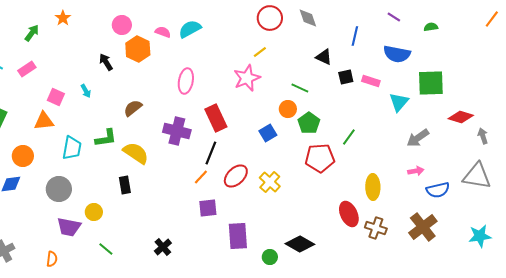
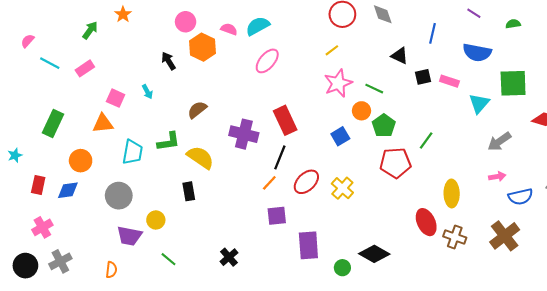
pink star: (247, 78) -> (338, 83), moved
pink ellipse: (186, 81) -> (267, 61), moved, turned 30

